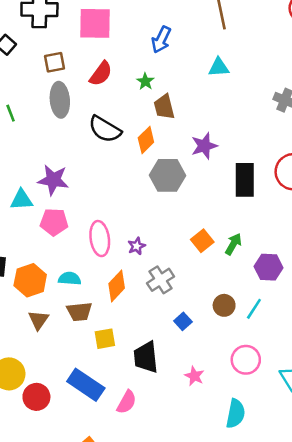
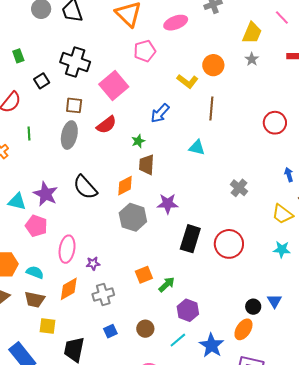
pink square: (95, 23) -> (114, 85), turned 32
black semicircle: (105, 129) -> (85, 187), moved
cyan line: (254, 309) -> (178, 340), moved

